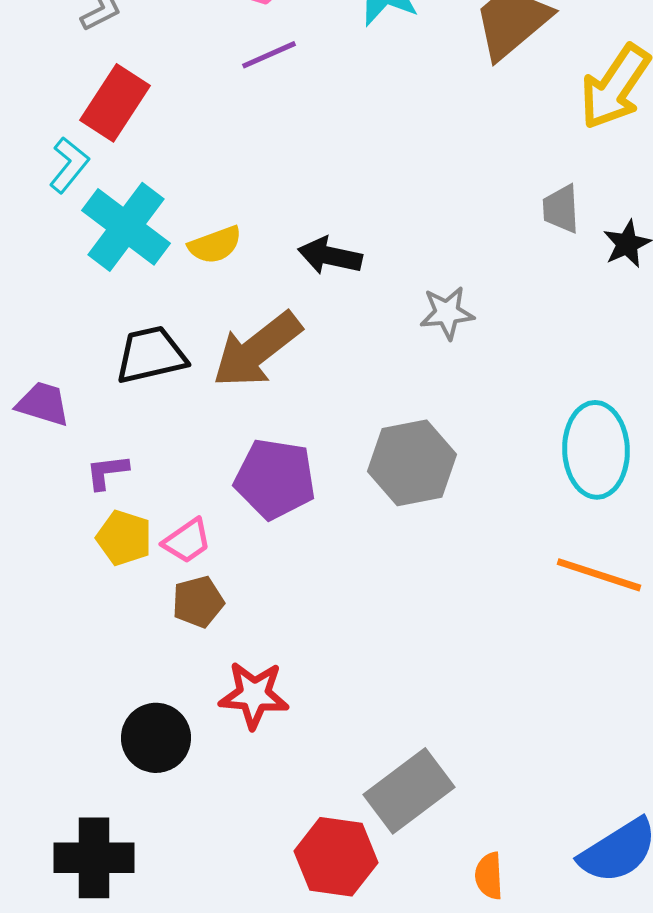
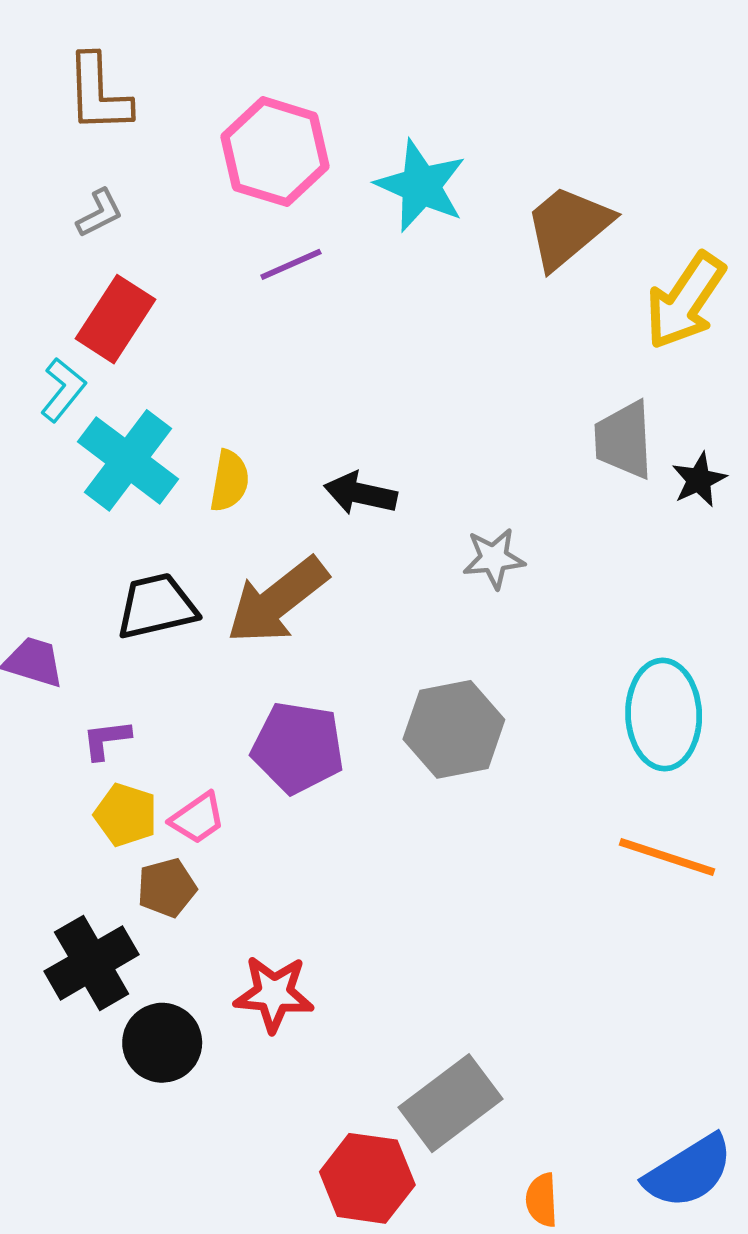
gray trapezoid: (561, 209) -> (624, 440), size x1.4
yellow semicircle: (215, 245) -> (229, 481), turned -60
brown pentagon: (198, 602) -> (167, 888), moved
black cross: (94, 858) -> (92, 963), moved, turned -30

